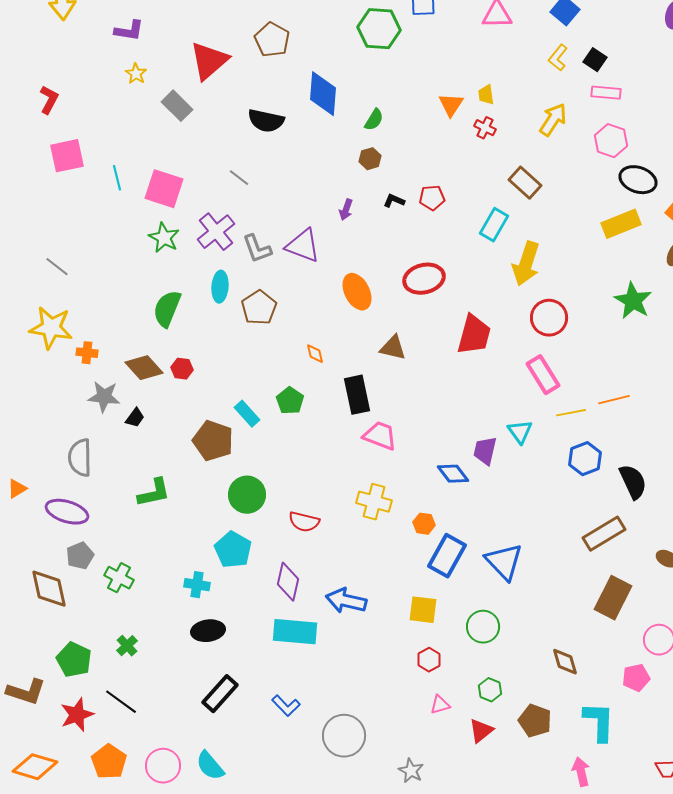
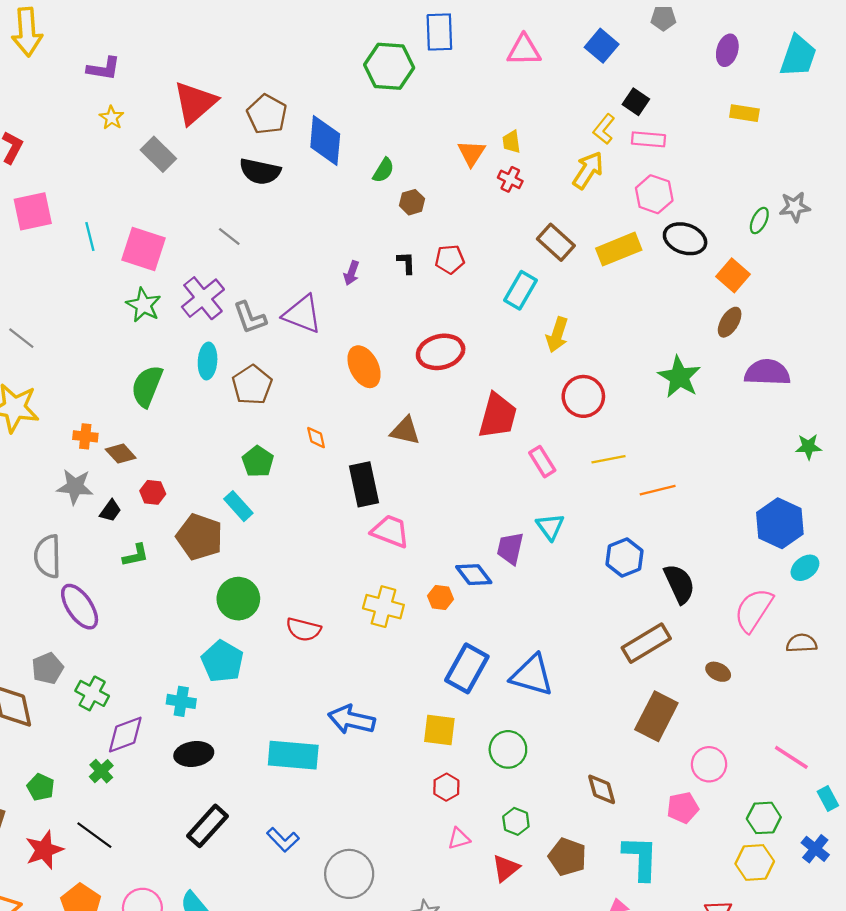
brown pentagon: (272, 40) -> (267, 114), moved
yellow L-shape: (558, 58) -> (604, 129), moved
brown hexagon: (370, 159) -> (412, 202), moved
black L-shape: (394, 201) -> (406, 263), turned 65
yellow rectangle: (621, 224) -> (619, 249), moved
yellow arrow: (526, 264) -> (557, 335), size x0.7
orange cross: (87, 353) -> (85, 436), moved
brown diamond: (144, 368) -> (121, 454), size x0.7
red hexagon: (182, 369) -> (153, 492), moved
pink rectangle: (543, 375) -> (542, 462), moved, size x0.7
green pentagon: (290, 401) -> (258, 462), moved
yellow line: (571, 413) -> (608, 459), moved
green L-shape: (154, 493) -> (136, 555), moved, size x0.7
purple ellipse: (67, 512) -> (80, 607), moved, turned 39
orange hexagon: (424, 524) -> (441, 597), moved
blue triangle: (504, 562) -> (532, 675), turned -30
purple diamond: (288, 582) -> (125, 735), moved, turned 57
green pentagon: (74, 660) -> (41, 787), size x0.7

